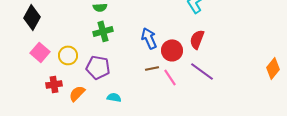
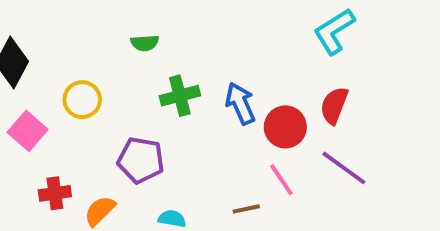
green cross: (103, 31) -> (180, 96), moved
yellow circle: (68, 55) -> (82, 100), moved
brown line: (152, 68) -> (246, 209), moved

